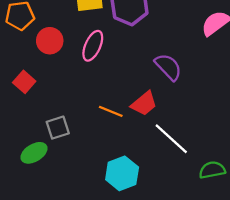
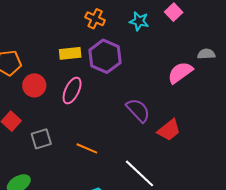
red trapezoid: (144, 104) -> (169, 130), moved
gray square: (58, 128) -> (41, 139), moved

